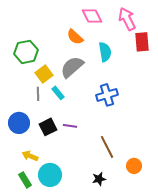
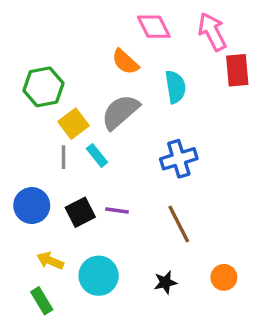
brown line: (107, 147) -> (179, 224), moved
cyan circle: (50, 175) -> (99, 276), moved
black star: (99, 179) -> (165, 282), moved

